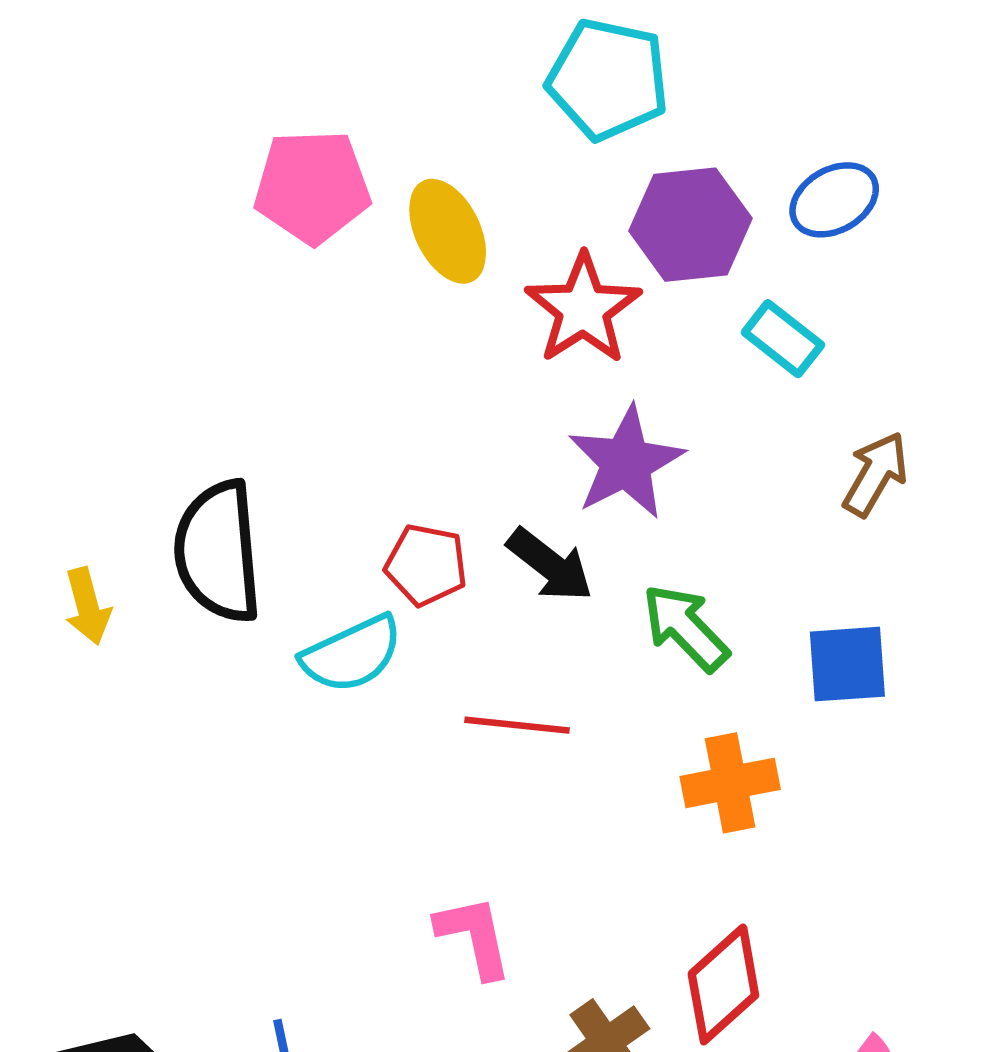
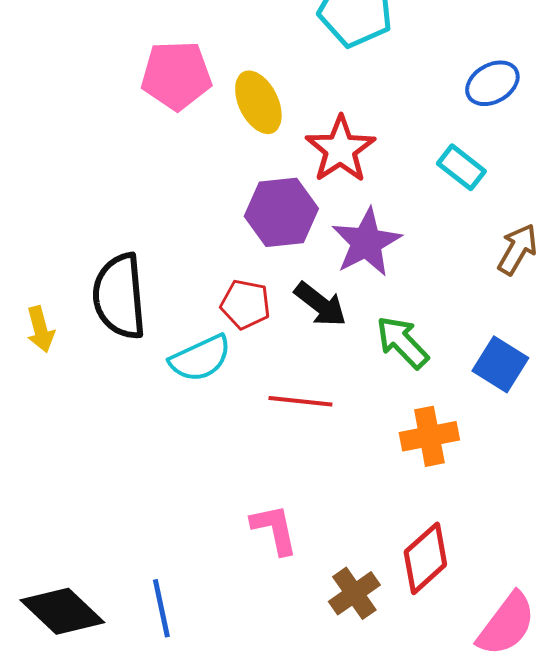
purple hexagon: (690, 225) -> (281, 212), moved
blue square: (847, 664) -> (500, 364), turned 36

